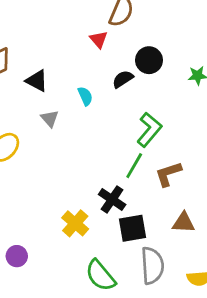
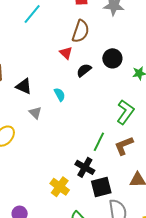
black circle: (149, 60) -> (112, 58), moved
black semicircle: (123, 79) -> (84, 70), moved
green L-shape: (149, 130) -> (125, 112), moved

